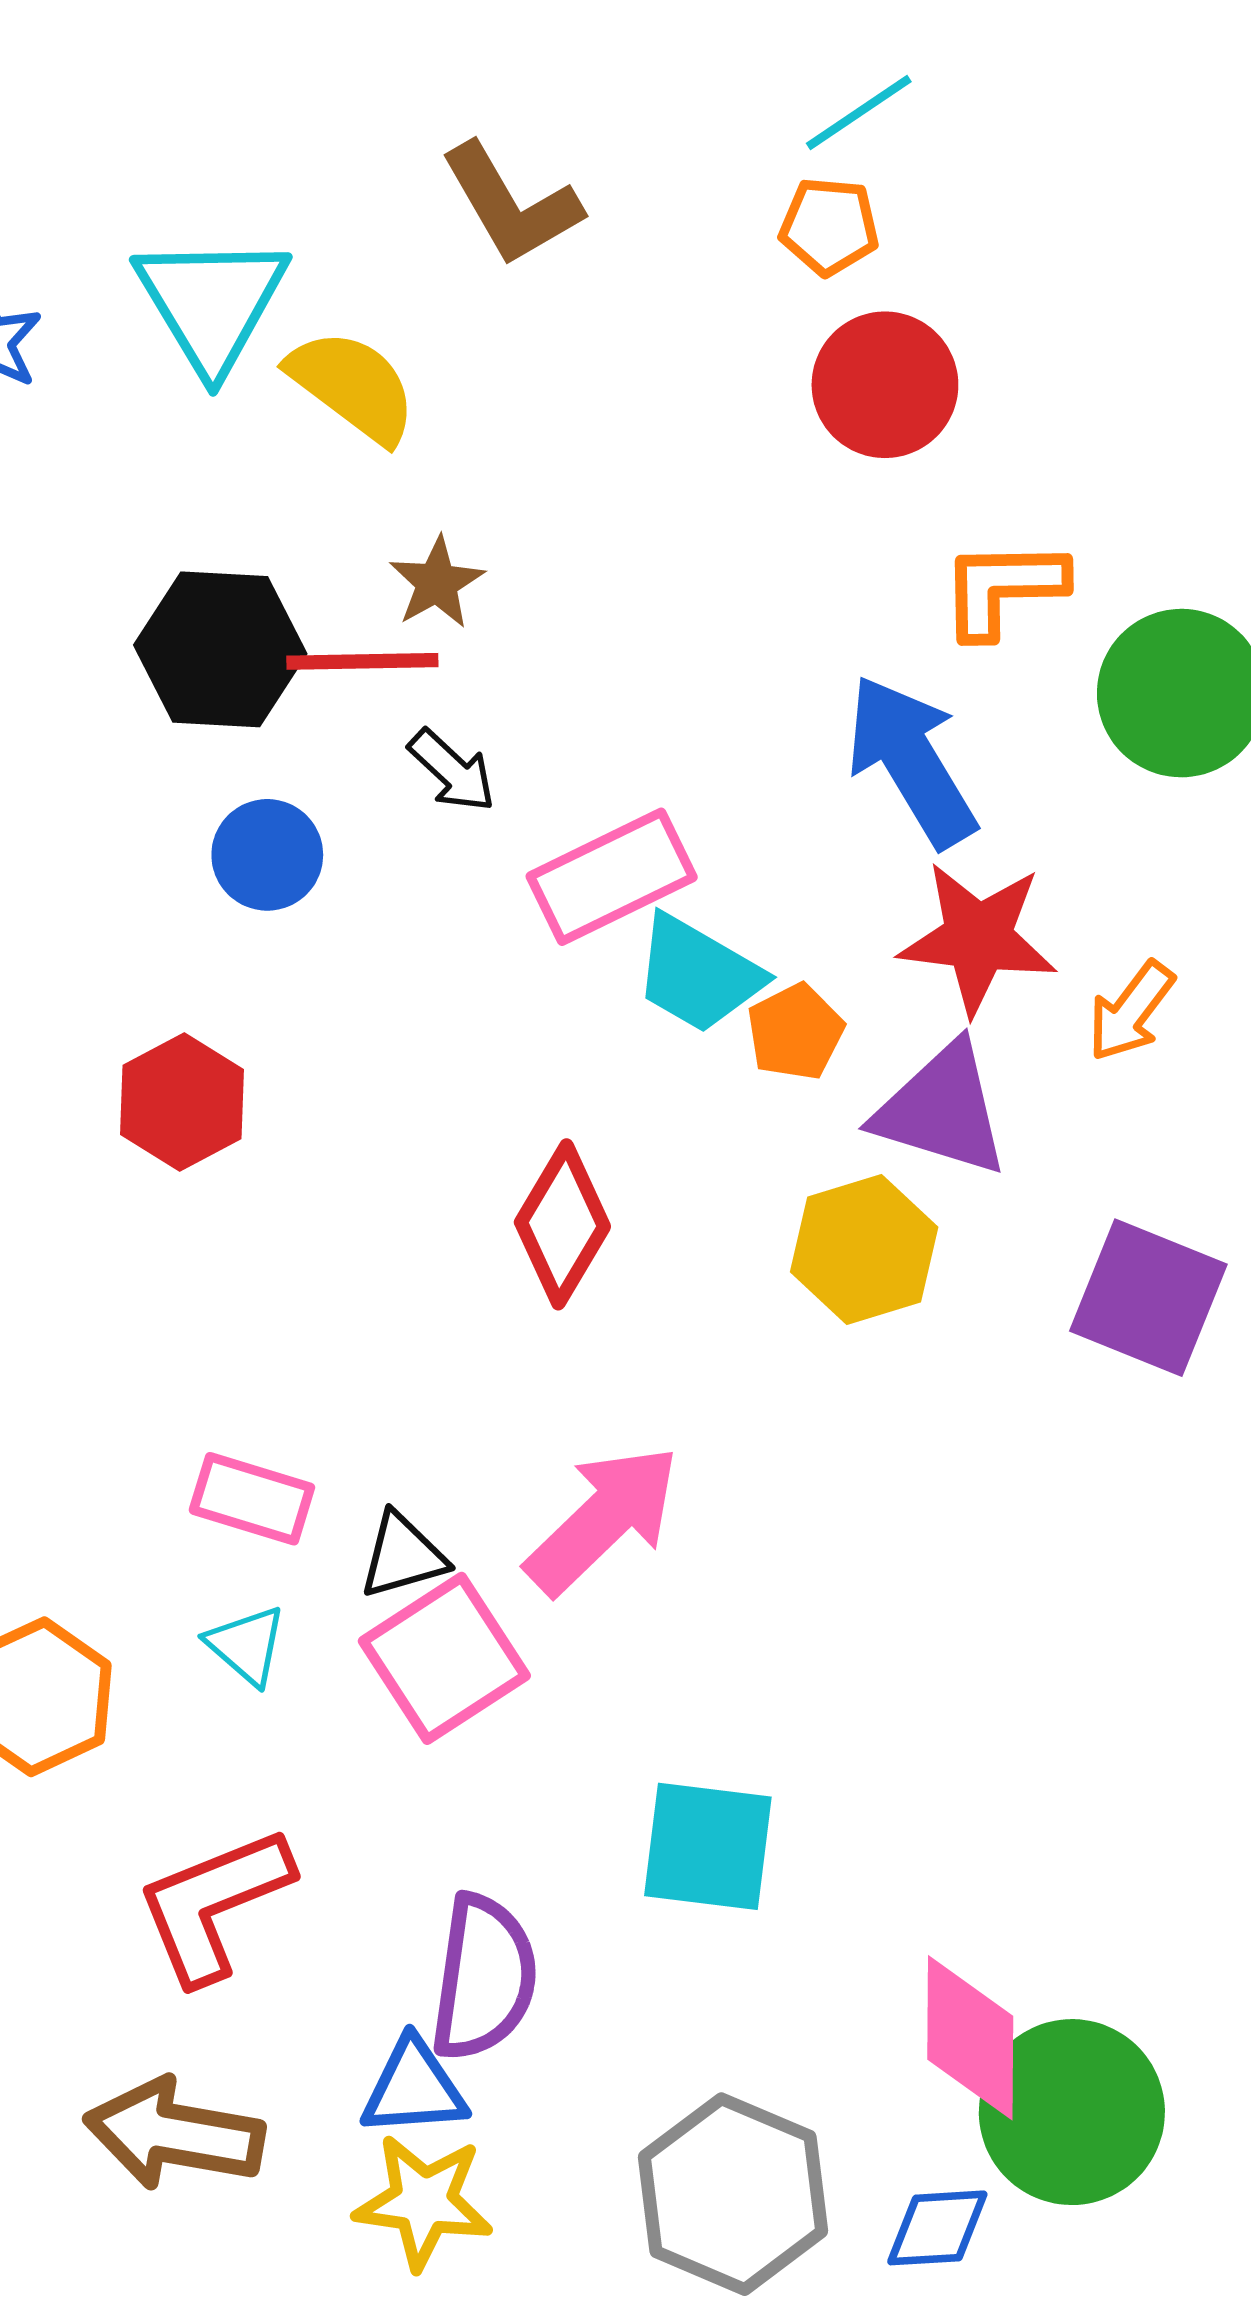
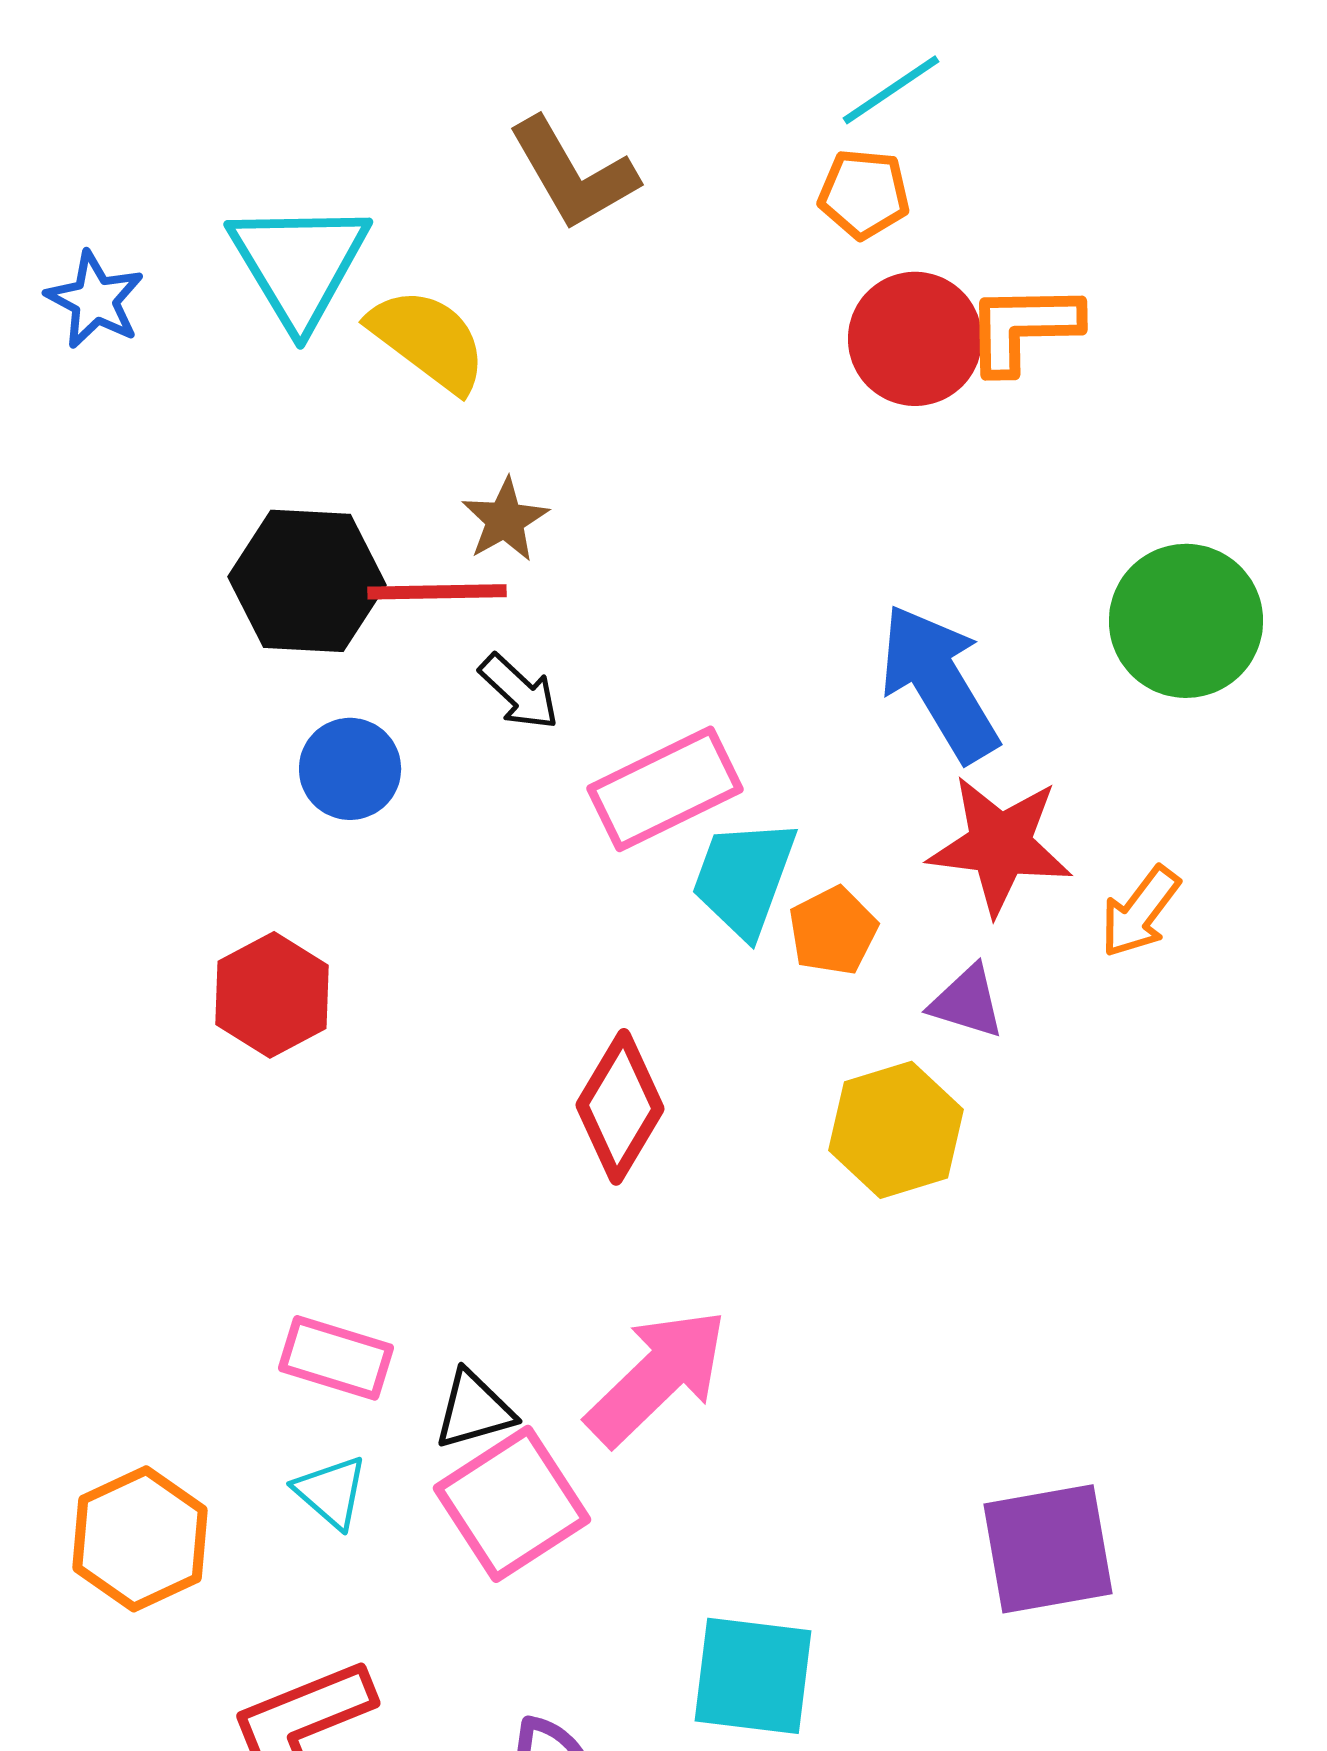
orange L-shape: (1003, 588) -> (1023, 328), moved
cyan trapezoid: (698, 974) -> (744, 878), turned 80
purple triangle: (942, 1110) -> (967, 1002), size x0.6
purple square: (1148, 1298) -> (1048, 1549), moved, turned -32

